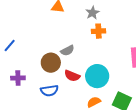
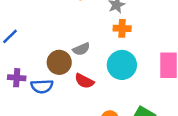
cyan circle: (97, 76) -> (122, 65), moved
blue semicircle: (49, 91) -> (42, 86), moved

